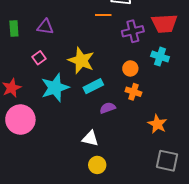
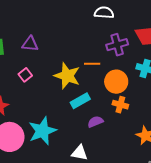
orange line: (103, 15) -> (92, 64), moved
orange circle: (130, 68) -> (116, 82), size x1.5
cyan star: (55, 88) -> (42, 131), moved

